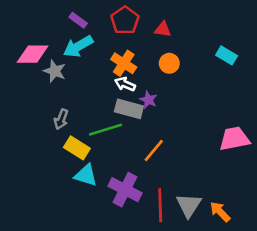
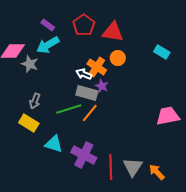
red triangle: (163, 29) -> (113, 32), size x1.6
orange cross: (124, 63) -> (97, 67), moved
yellow rectangle: (77, 148) -> (29, 123), moved
orange line: (154, 151) -> (90, 113), moved

